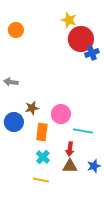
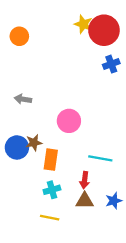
red circle: (81, 39) -> (104, 30), moved
gray arrow: (11, 82) -> (23, 99), moved
brown star: (32, 108) -> (34, 143), moved
pink circle: (61, 114) -> (69, 121), moved
cyan cross: (43, 157) -> (52, 190), turned 32

